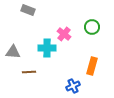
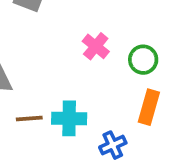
green circle: (92, 27) -> (143, 60), moved
cyan cross: (47, 48) -> (69, 118), moved

